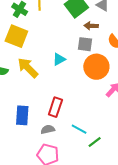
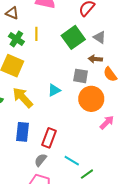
brown arrow: (91, 26) -> (95, 59), moved
blue rectangle: (22, 115) -> (23, 132), moved
gray semicircle: (48, 129) -> (41, 160), turned -40

